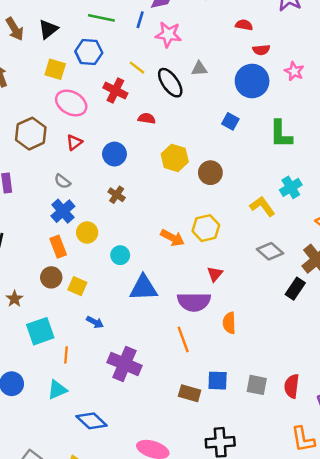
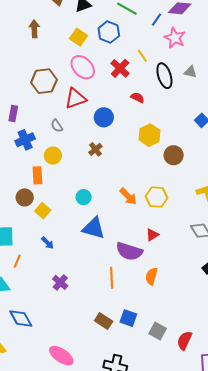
red triangle: (74, 142) -> (76, 98), size x1.6
blue cross: (63, 211) -> (25, 140), moved
yellow circle: (87, 233) -> (53, 156), moved
purple cross: (124, 364) -> (60, 282), size x0.6

